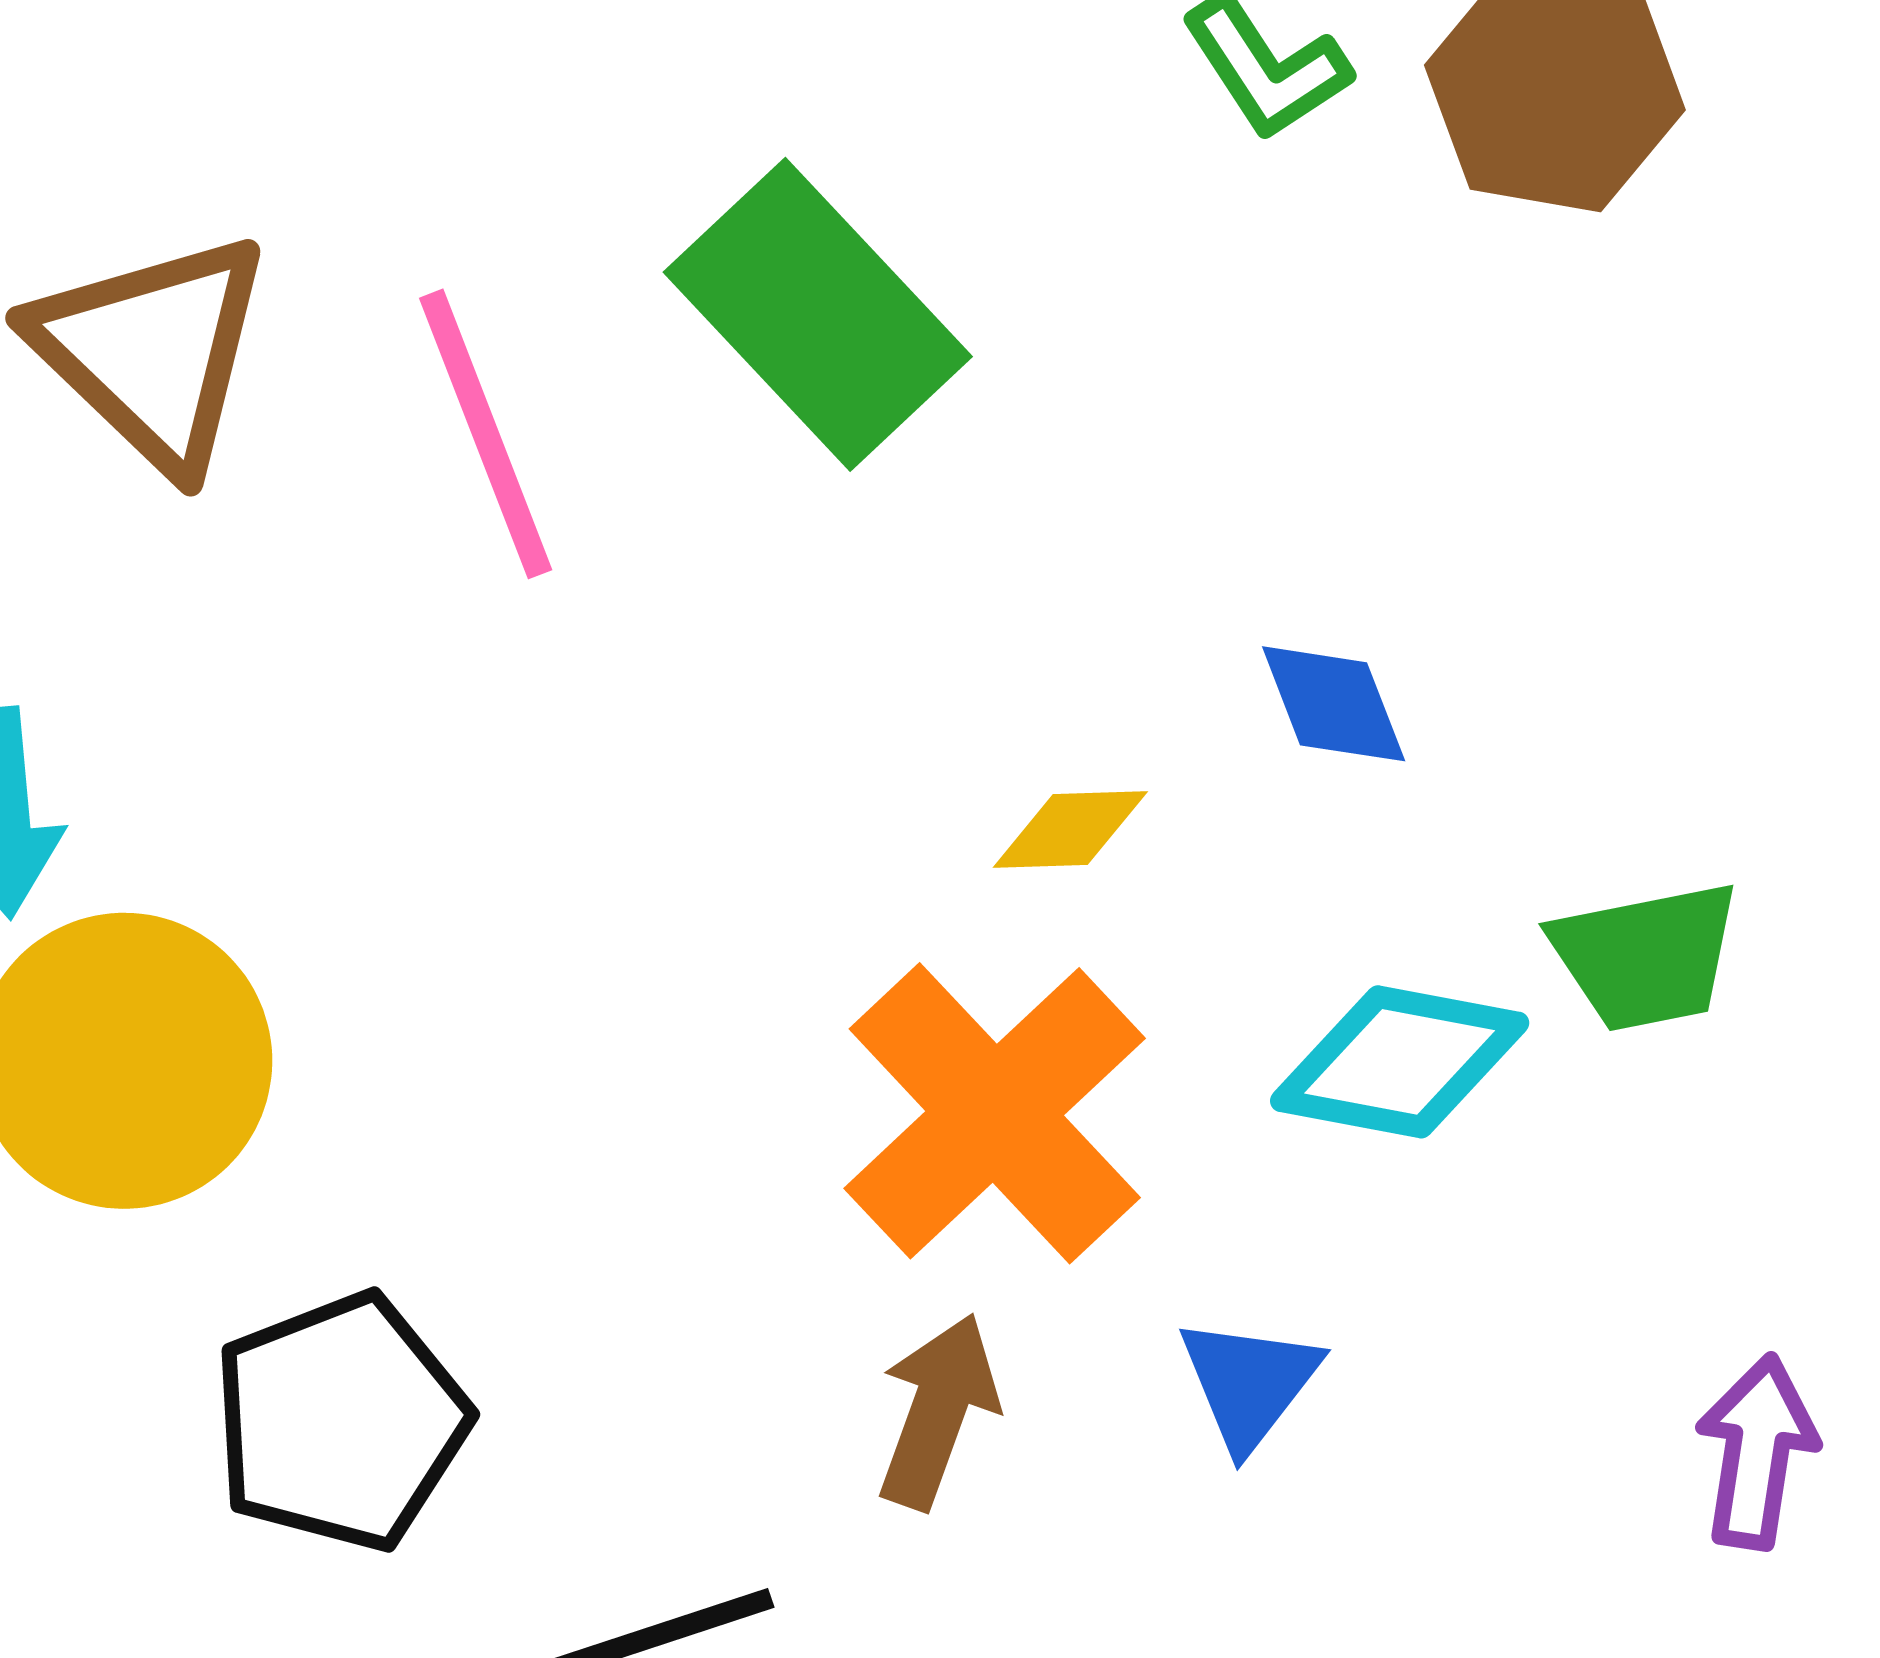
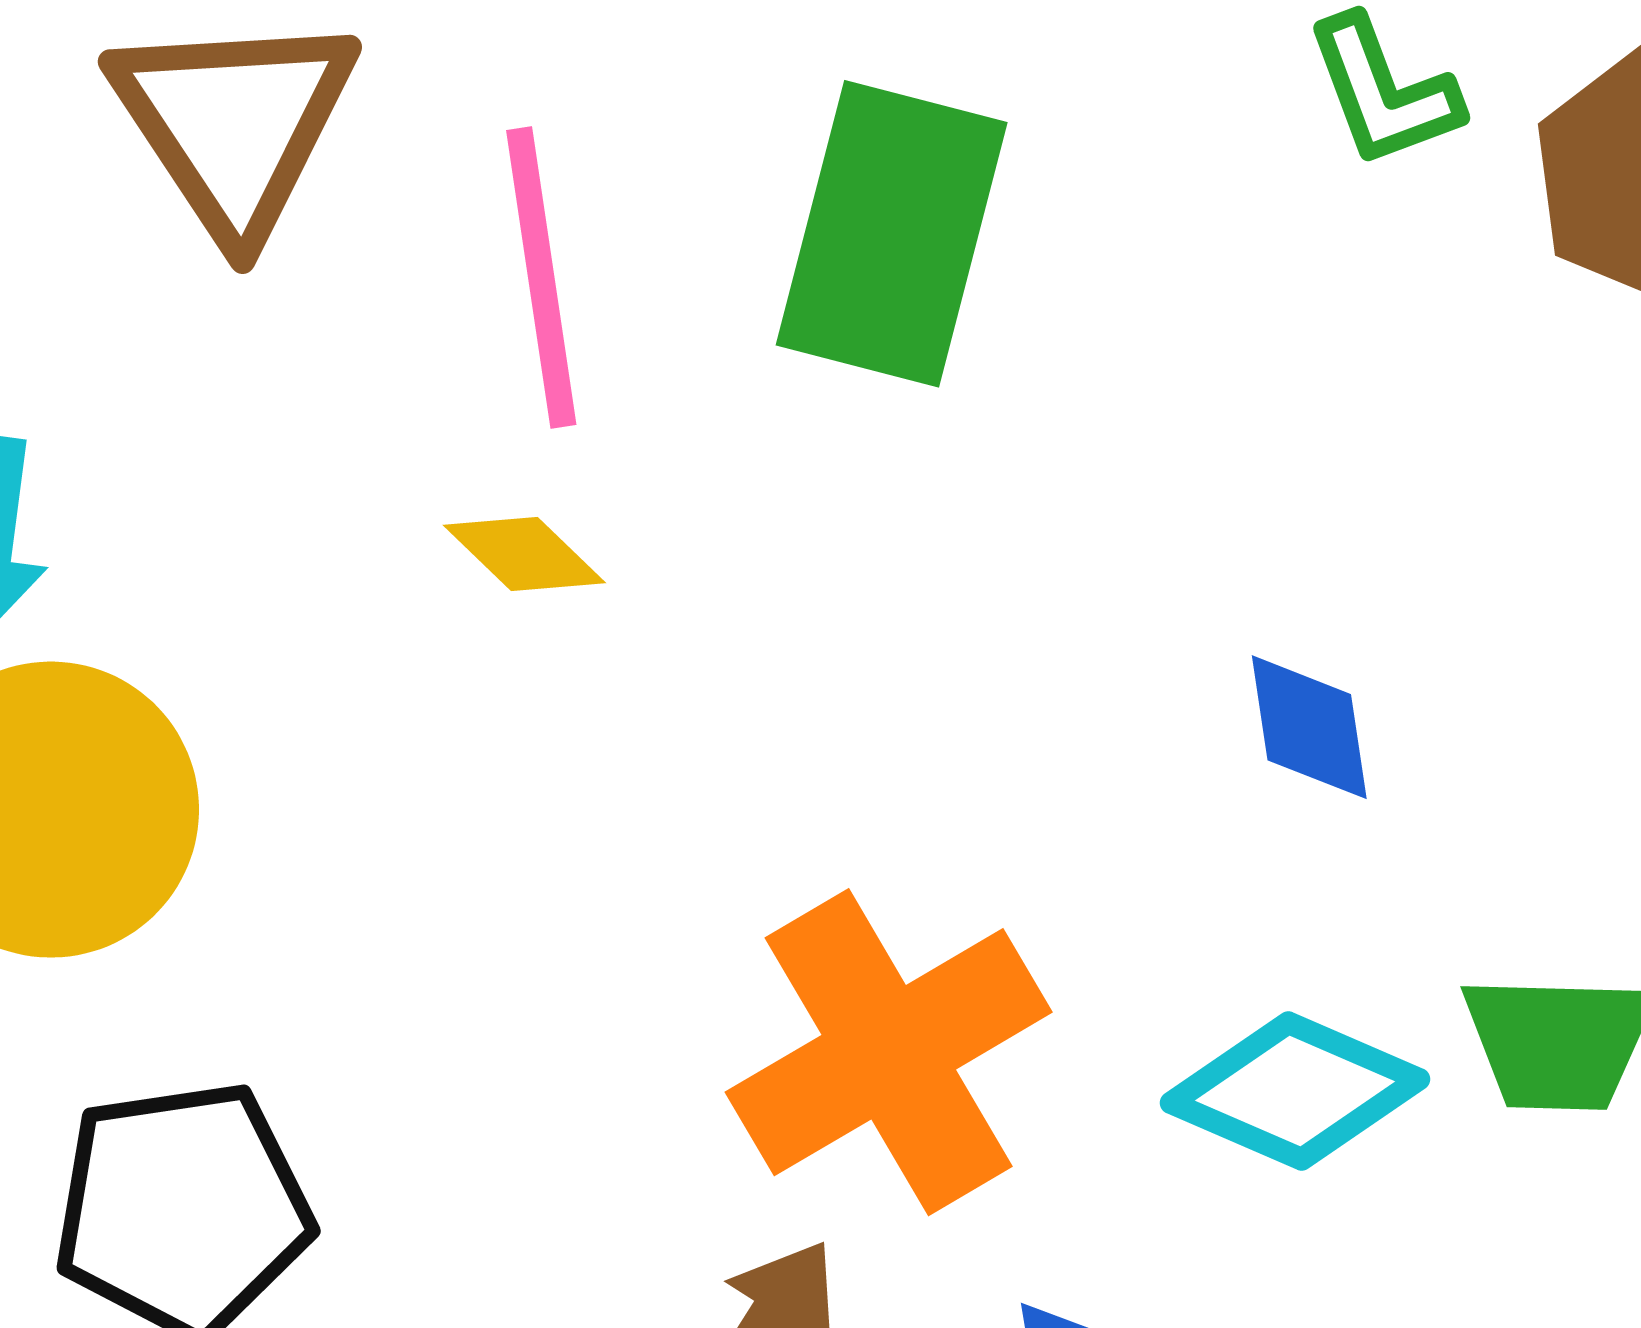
green rectangle: (818, 314) -> (892, 234), turned 45
yellow diamond: (1070, 830) -> (524, 554), moved, turned 33

